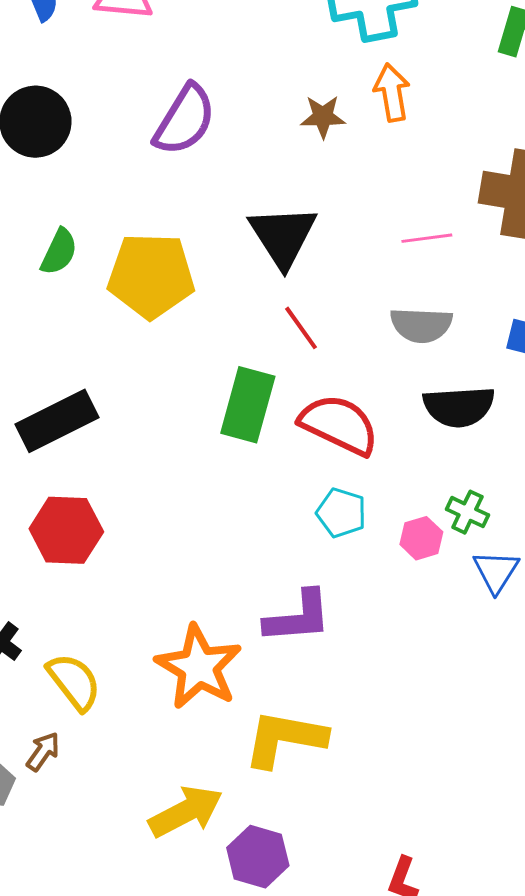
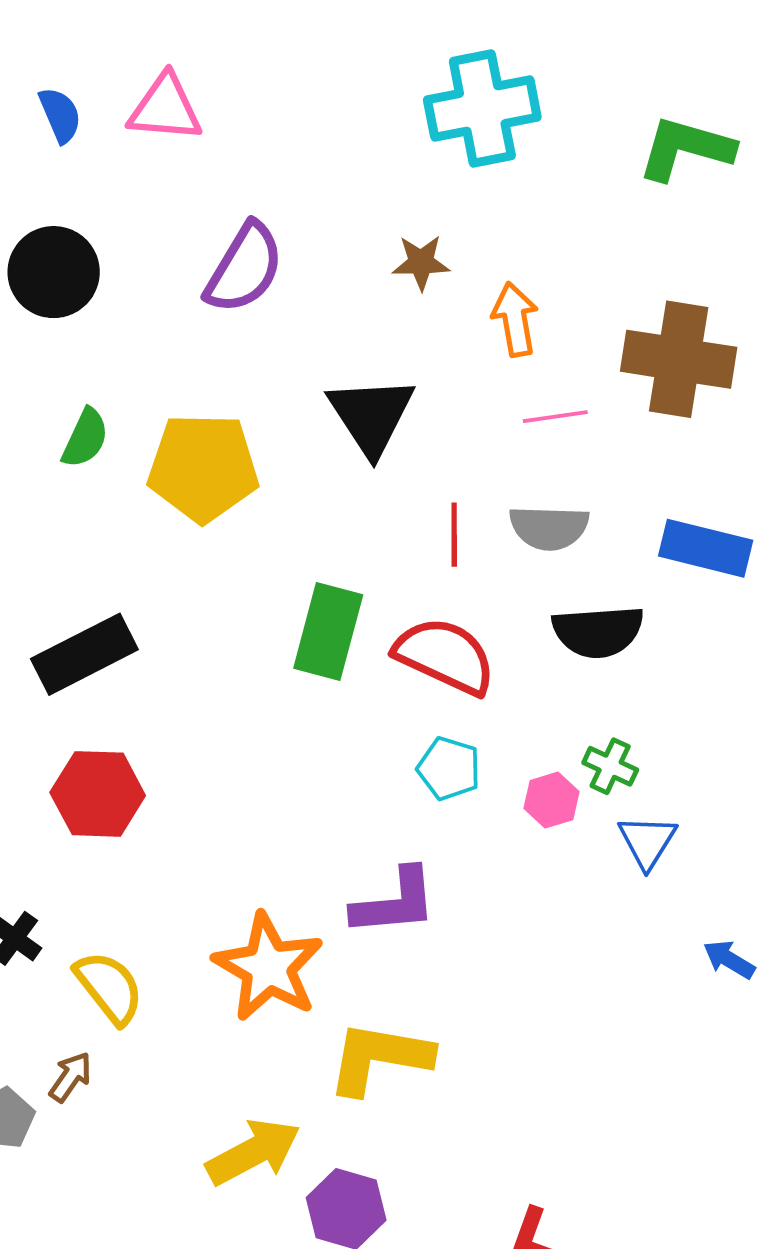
orange arrow: (392, 93) -> (515, 319), moved
red line: (301, 328) -> (454, 535), moved, turned 36

